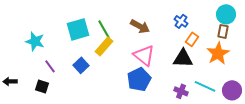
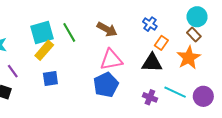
brown rectangle: (223, 31) -> (194, 35), turned -56
yellow rectangle: (104, 46) -> (44, 50), moved
pink triangle: (144, 55) -> (111, 60), turned -50
blue square: (81, 65) -> (50, 79), moved, turned 35

